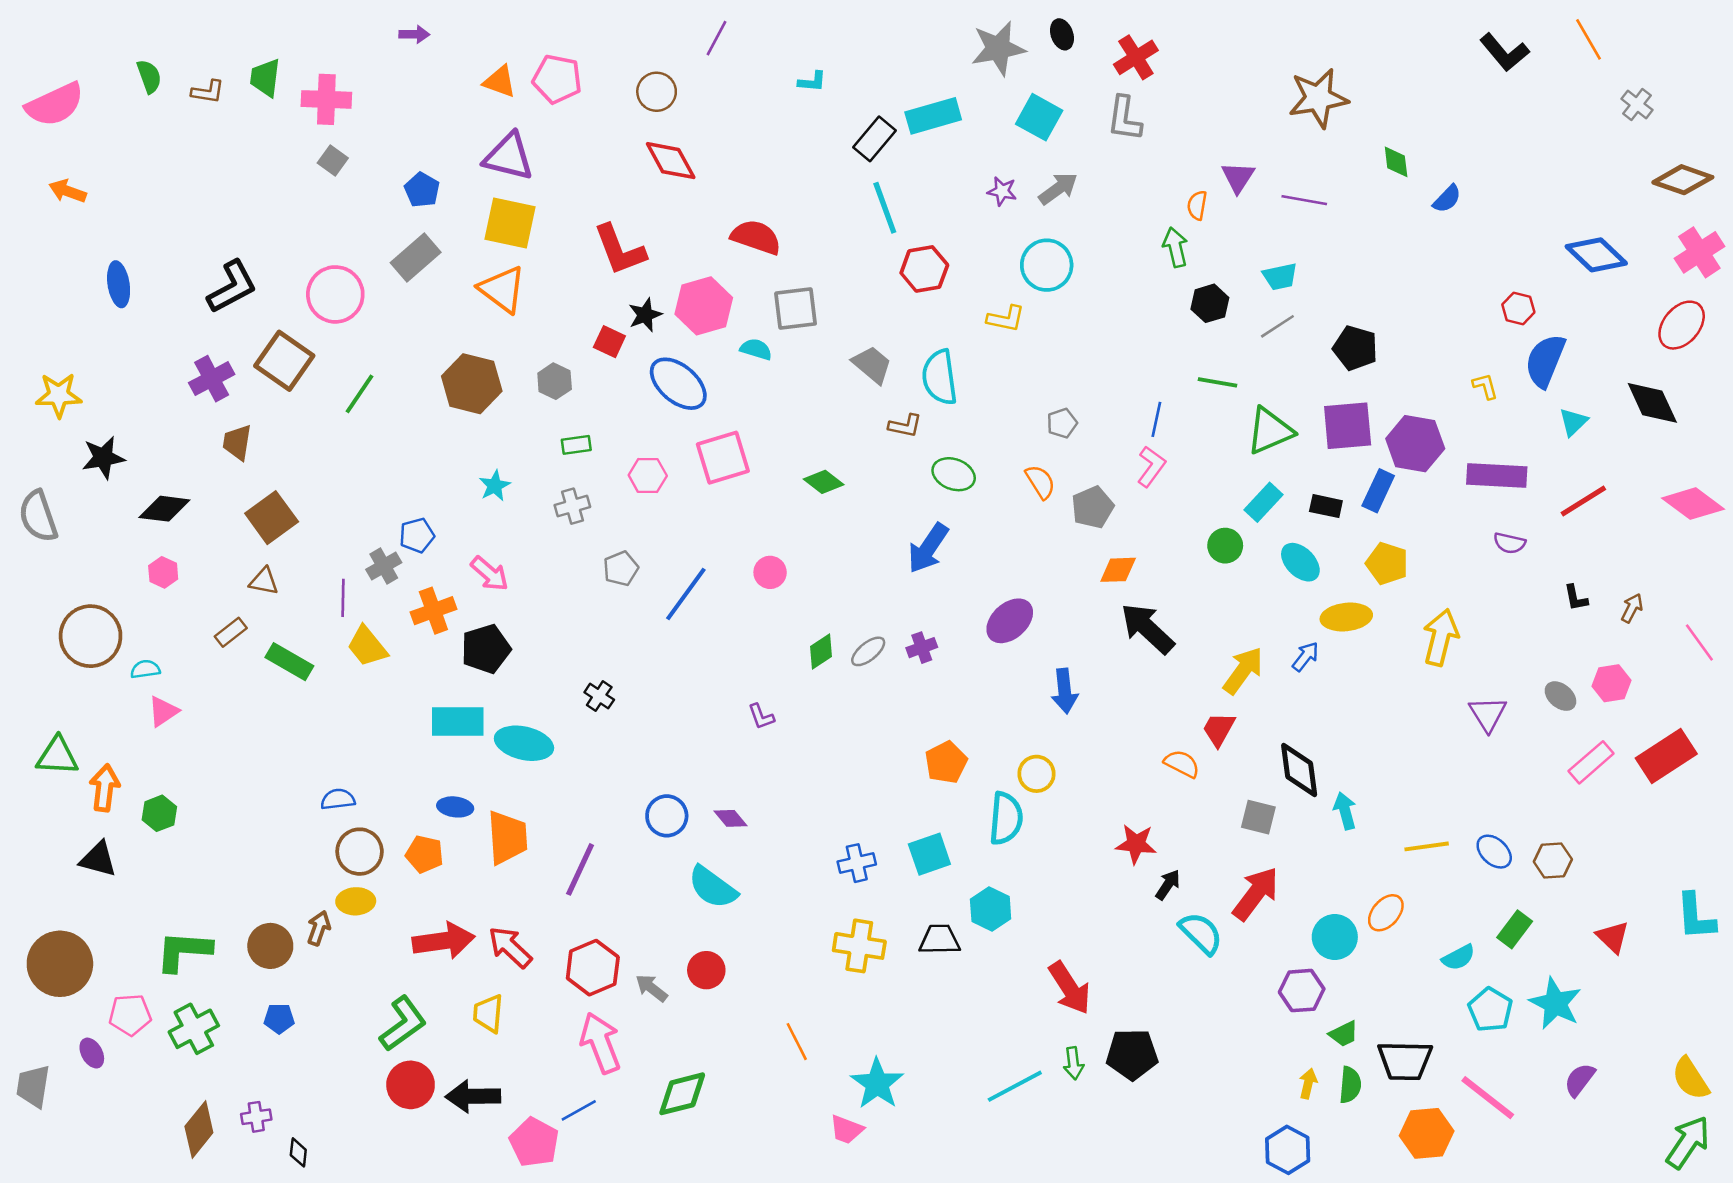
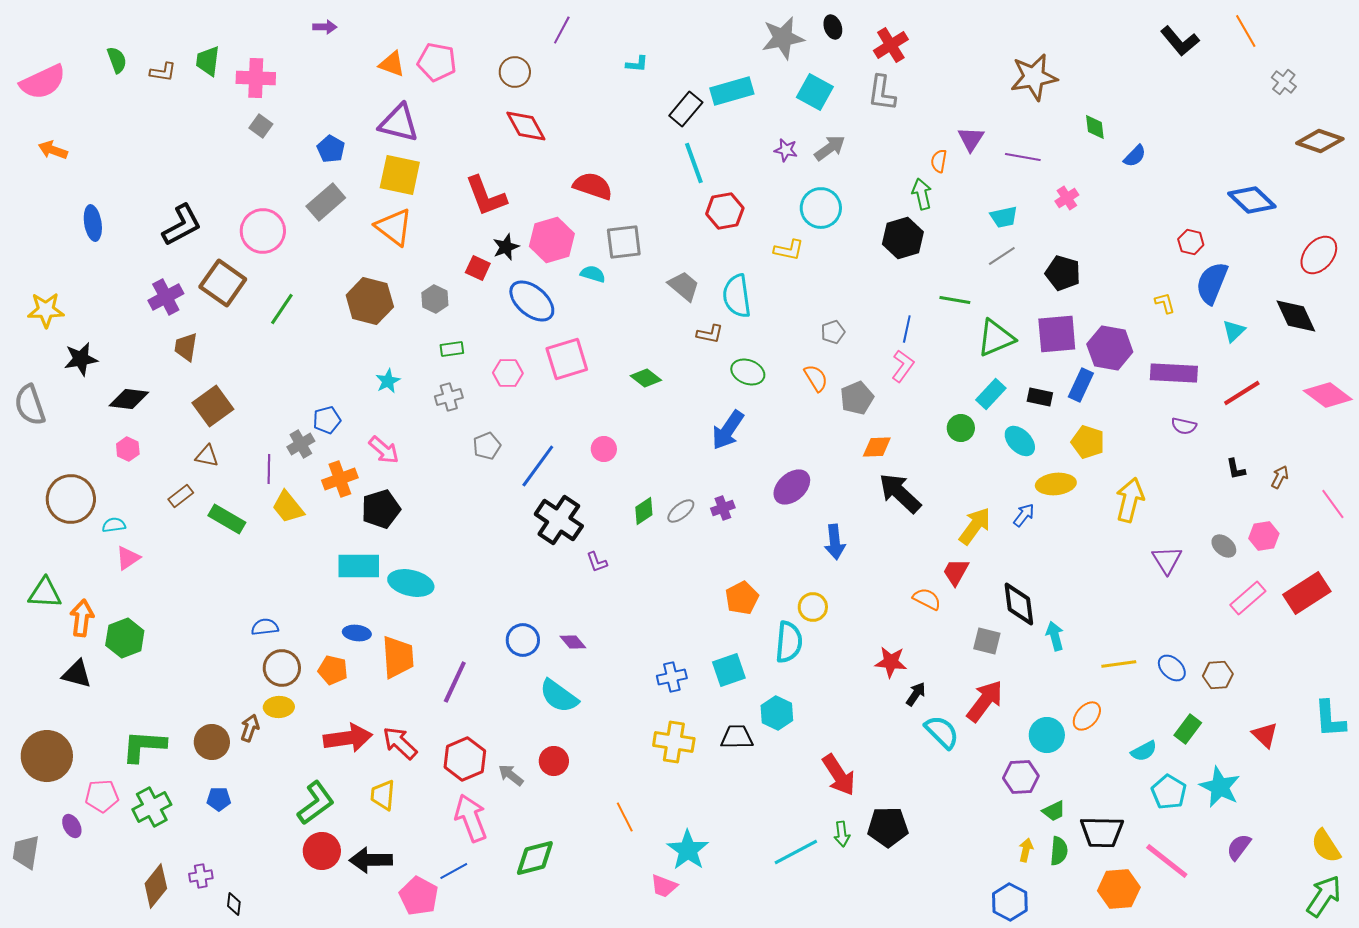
pink cross: (1699, 252) -> (1067, 198), moved, size x0.6
black hexagon: (1210, 303) -> (903, 238), moved, size x1.4
black cross: (599, 696) -> (559, 520), moved, size x2.0
green hexagon: (159, 813) -> (125, 638), size x1.4

